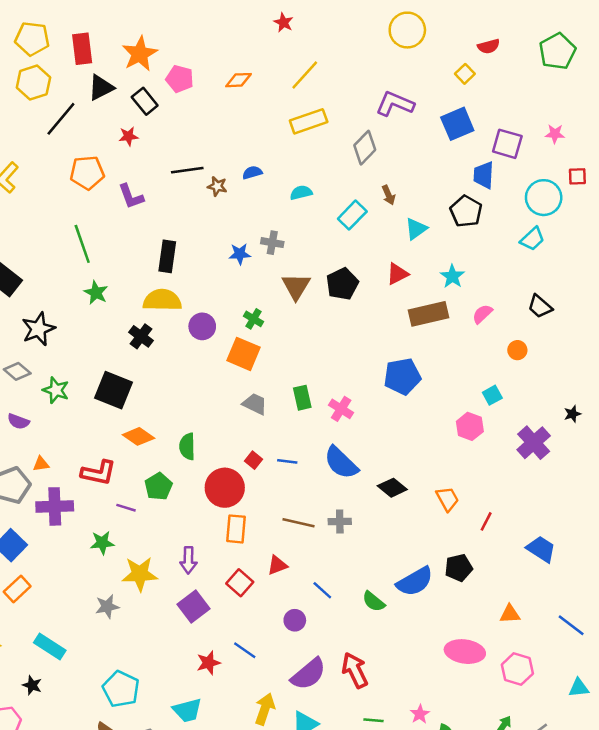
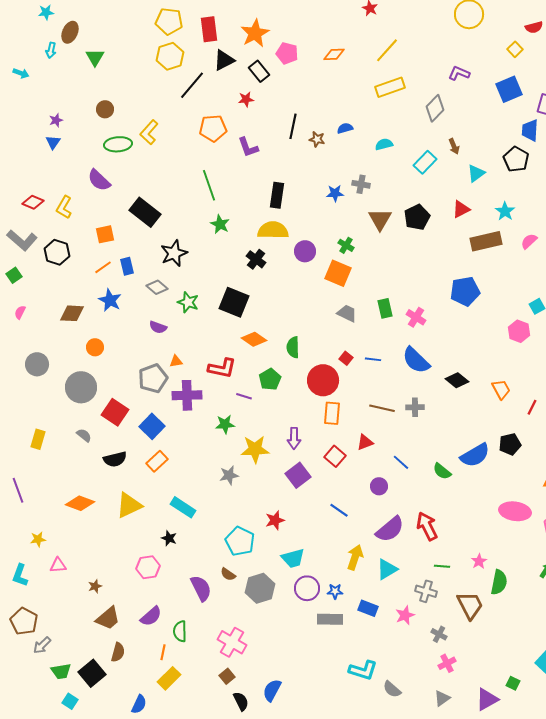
purple L-shape: (395, 104) -> (459, 73), size x0.7
black line: (187, 170) -> (293, 126), turned -70
red star: (208, 663) -> (275, 520), moved

